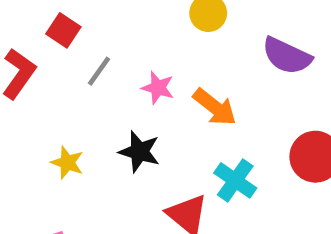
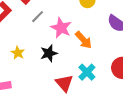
pink star: (158, 88) -> (61, 28), size x1.5
black star: (139, 152) -> (49, 53), turned 30

